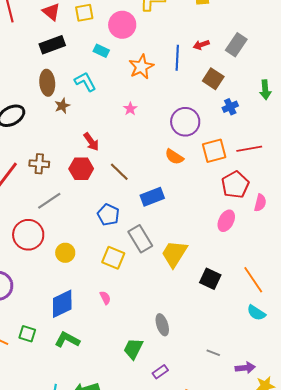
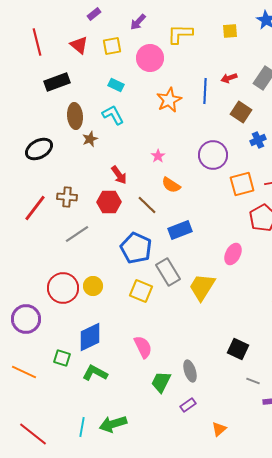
black rectangle: (52, 45) -> (57, 82), moved
cyan rectangle: (101, 51) -> (116, 85), moved
pink star: (130, 109) -> (158, 156), moved
orange semicircle: (174, 157) -> (171, 185), moved
blue pentagon: (108, 215) -> (136, 248), size x1.4
pink ellipse: (226, 221) -> (233, 254), moved
red circle: (28, 235) -> (63, 288), moved
black square: (210, 279) -> (238, 349), moved
pink semicircle: (105, 298) -> (143, 347), moved, size x1.6
gray ellipse: (162, 325) -> (190, 371), moved
green square: (27, 334) -> (62, 358), moved
gray line: (213, 353) -> (253, 381), moved

